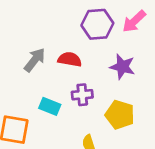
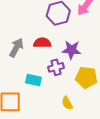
purple star: (122, 67) -> (71, 50), moved

